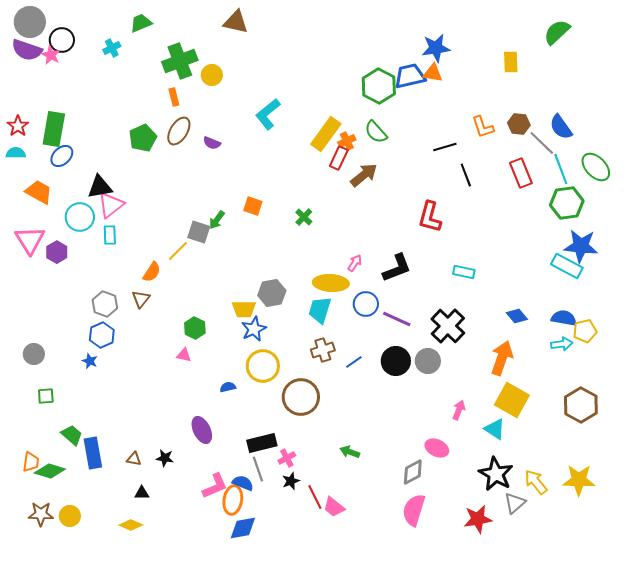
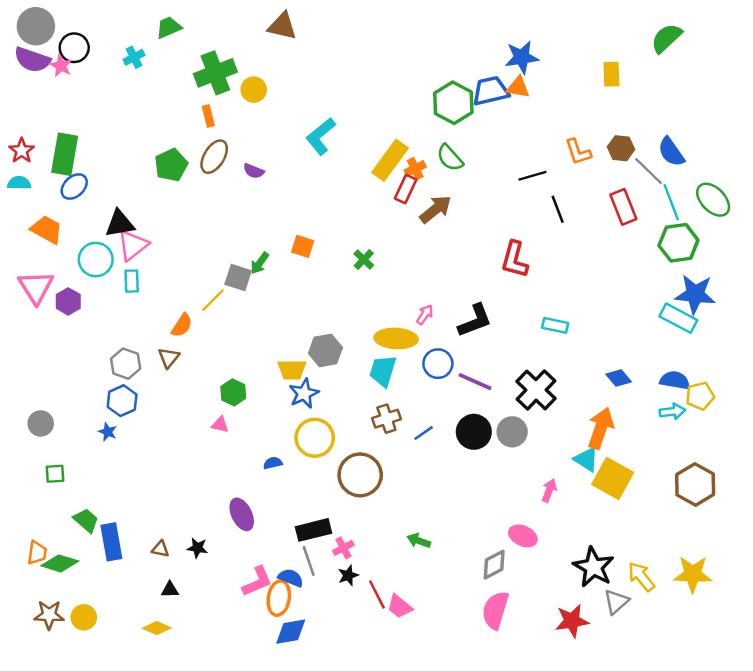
cyan triangle: (495, 429) -> (586, 459), moved

